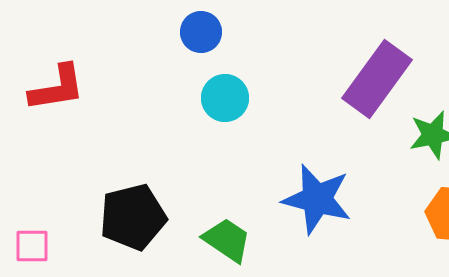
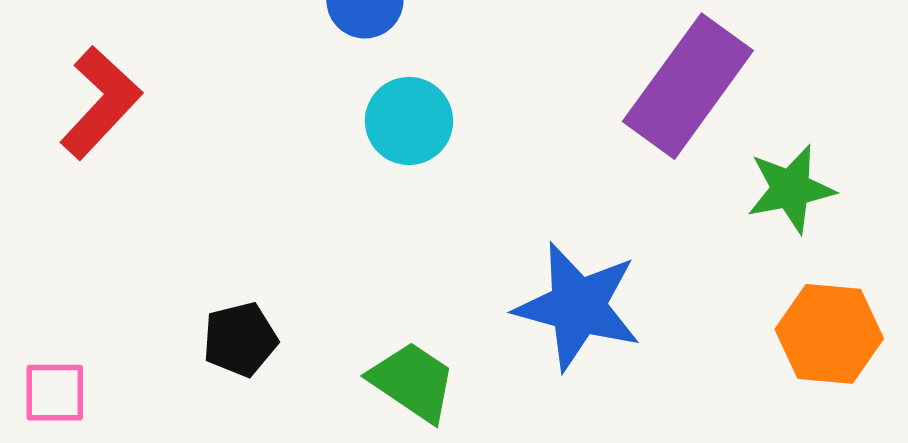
red L-shape: (57, 88) -> (101, 103), turned -38
black pentagon: (133, 217) -> (240, 339), size x0.6

